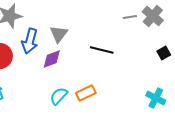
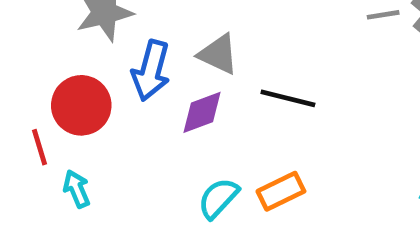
gray triangle: (59, 34) -> (218, 54), turned -42
black line: (102, 50) -> (288, 98), moved

